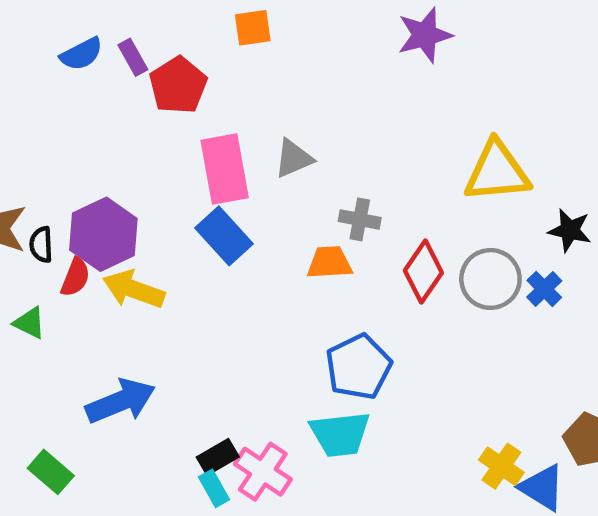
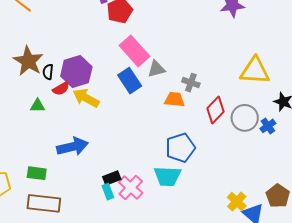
gray triangle: (294, 158) -> (156, 69), moved
pink rectangle: (225, 169) -> (135, 51), turned -40
red semicircle: (75, 277) -> (61, 89), turned 30
green triangle: (30, 323) -> (38, 106), turned -35
green rectangle: (51, 472) -> (37, 173), turned -42

